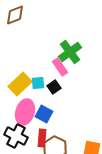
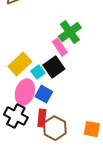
cyan square: (38, 83) -> (38, 72), moved, turned -32
black square: (54, 87) -> (54, 67), size x1.5

